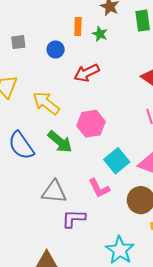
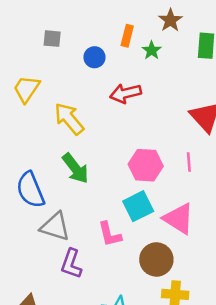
pink hexagon: (91, 124) -> (146, 165), moved
blue semicircle: (21, 145) -> (30, 190), moved
purple L-shape: (74, 219) -> (71, 264), turned -85

